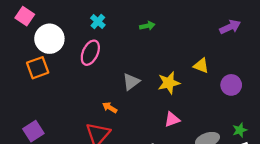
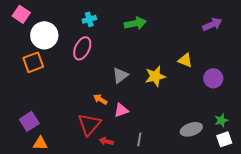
cyan cross: (98, 22) -> (89, 19), turned 32
green arrow: (147, 26) -> (135, 23), size x1.5
pink triangle: (172, 119) -> (121, 110), moved

